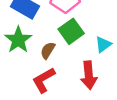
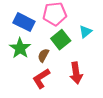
cyan triangle: (103, 44) -> (85, 32), moved

